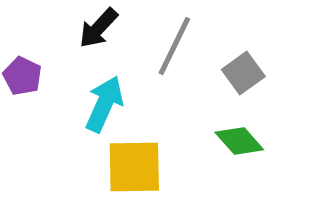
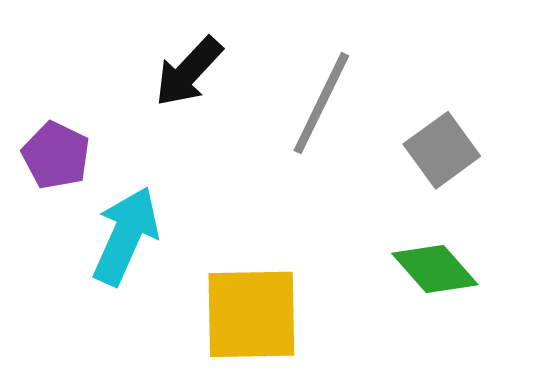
cyan arrow: (104, 104) -> (126, 236), moved

